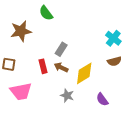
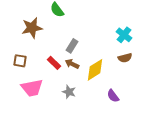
red rectangle: (43, 66) -> (54, 63), turned -32
gray star: (67, 95) -> (69, 92), moved

